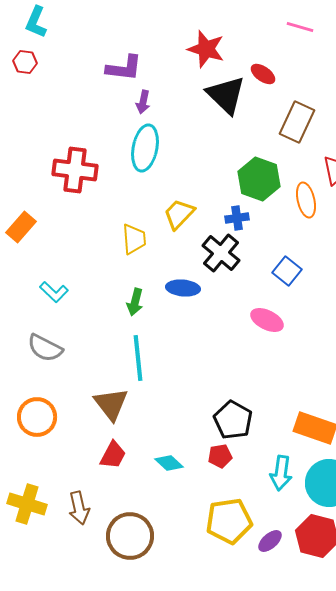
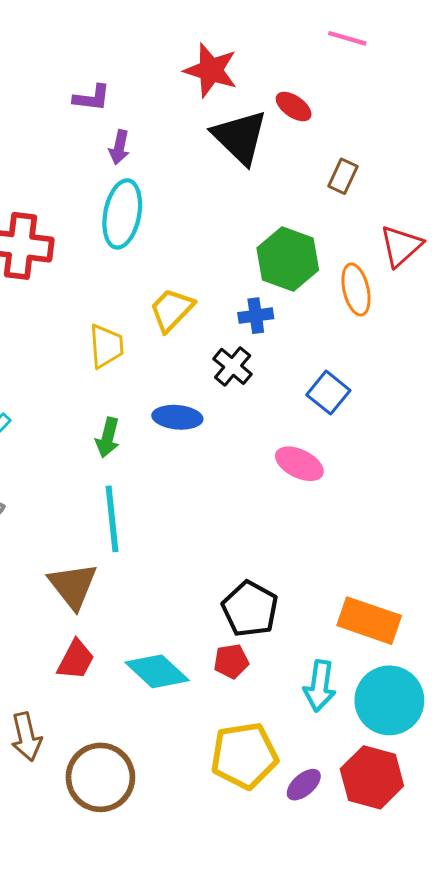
purple L-shape: (124, 68) -> (92, 98), size x0.7
brown rectangle: (297, 122) -> (343, 176), size x0.6
black cross: (221, 253) -> (233, 366), size x0.7
cyan diamond: (169, 463) -> (157, 671), size x1.5

